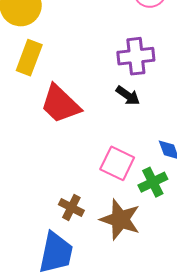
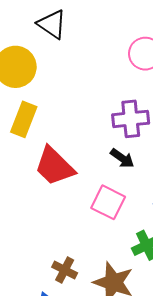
pink square: (117, 163) -> (108, 202), moved

